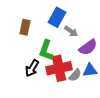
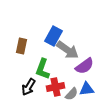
gray arrow: (71, 31) -> (68, 50), size x1.6
red cross: (59, 68) -> (56, 87), size x0.7

